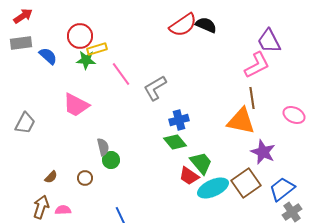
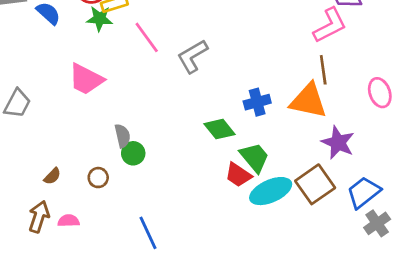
pink ellipse: (294, 115) -> (380, 93), turned 45
blue cross: (179, 120) -> (257, 102), moved

